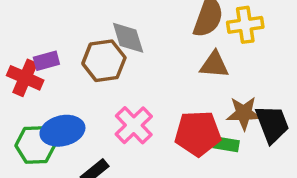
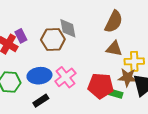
yellow cross: (245, 25) -> (134, 61), moved
purple rectangle: (46, 61) -> (21, 36), turned 72
blue ellipse: (62, 131) -> (39, 76), moved

